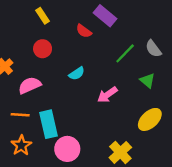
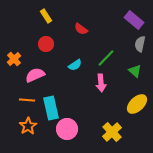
purple rectangle: (105, 16) -> (134, 20), moved
gray semicircle: (153, 49) -> (140, 44), turned 49
green line: (125, 53) -> (106, 58), moved
pink arrow: (107, 95) -> (101, 83), turned -60

